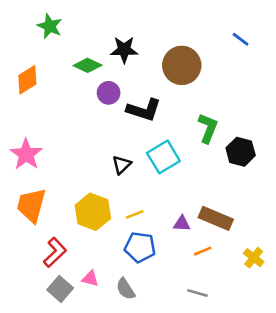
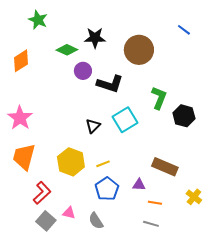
purple triangle: (182, 224) -> (139, 185), moved
blue pentagon: (140, 247) -> (107, 189), turned 30
orange line: (203, 251) -> (155, 203), moved, turned 32

